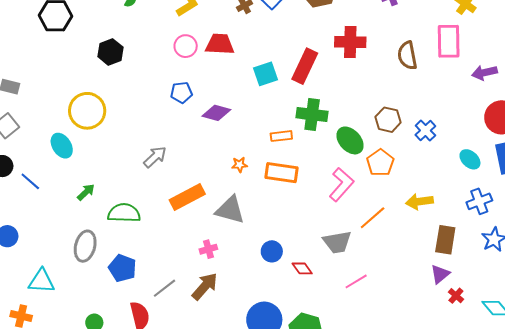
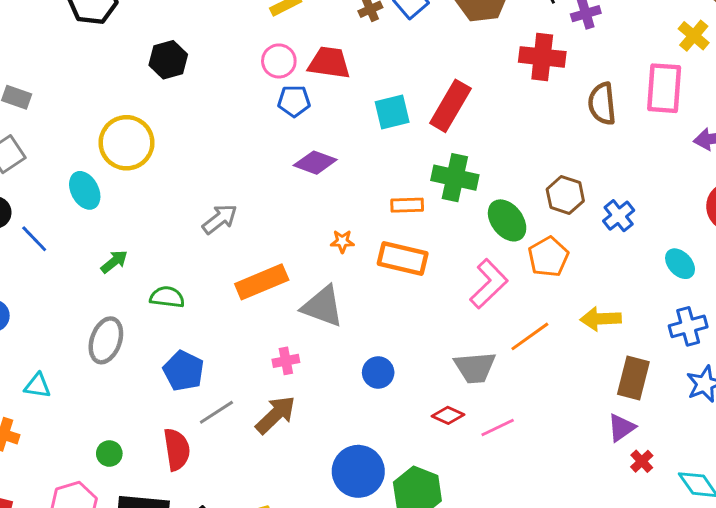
red cross: (350, 42) -> (542, 57), moved
blue pentagon: (181, 92) -> (294, 101), moved
green semicircle: (124, 213) -> (167, 297), size x0.7
blue pentagon: (122, 268) -> (184, 371), moved
red diamond: (302, 268) -> (448, 415), moved, turned -35
cyan triangle: (41, 281) -> (37, 386), size x0.7

